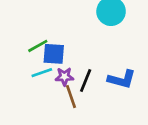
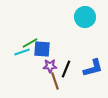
cyan line: (42, 73) -> (22, 52), moved
blue L-shape: (122, 79) -> (93, 68), turned -30

